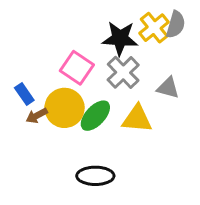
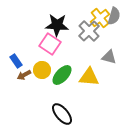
black star: (120, 38) -> (57, 25), moved
gray cross: (123, 72) -> (89, 31), moved
yellow circle: (64, 108) -> (42, 70), size x0.7
black ellipse: (95, 176) -> (62, 114), turned 50

